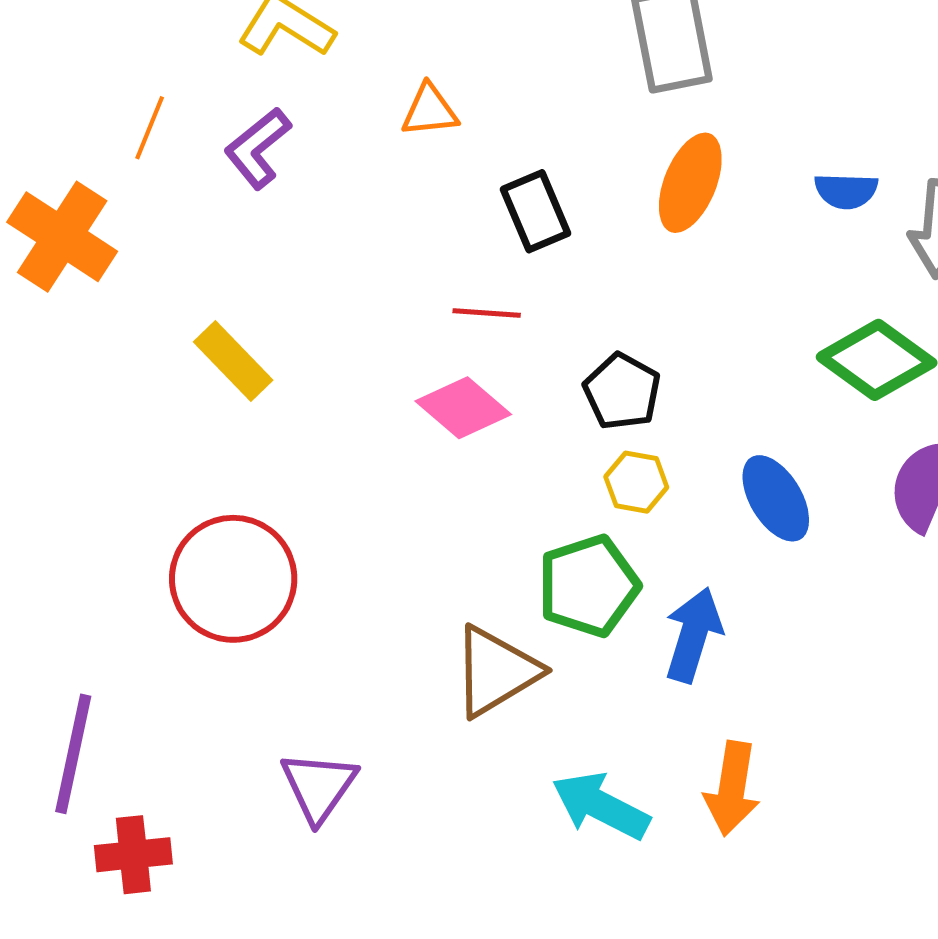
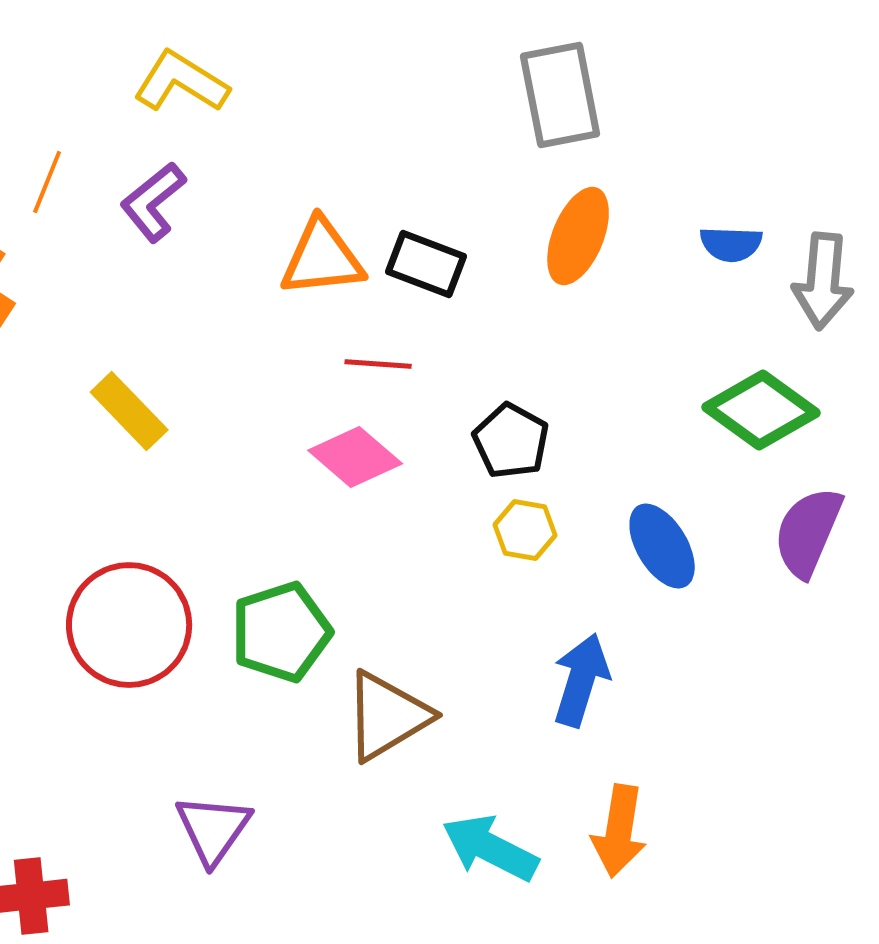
orange triangle: (430, 110) -> (322, 258), moved, size x1.5
black rectangle: (536, 211) -> (426, 264), turned -46
green pentagon: (588, 586) -> (281, 632), moved

